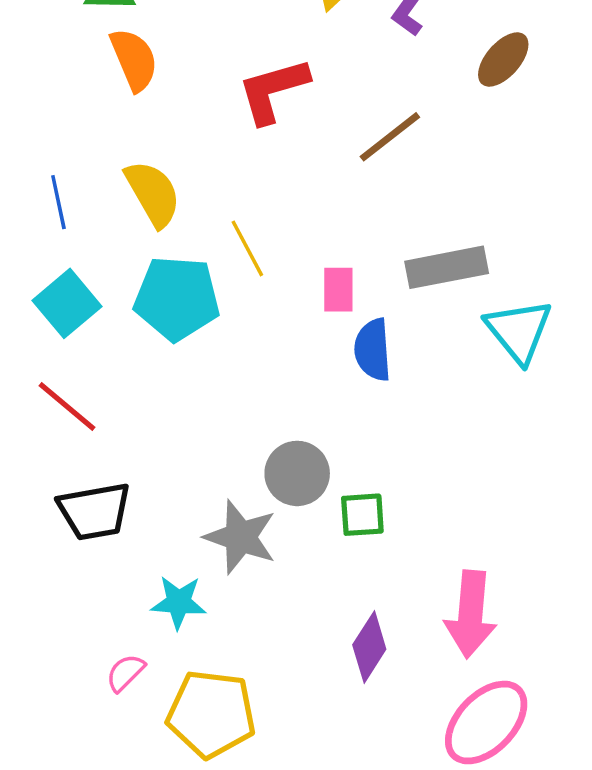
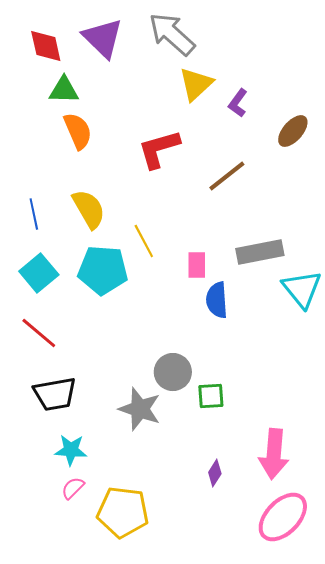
cyan star: (179, 602) -> (71, 450), moved
purple diamond: (369, 647) -> (215, 473), size x0.7

